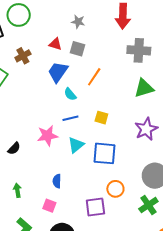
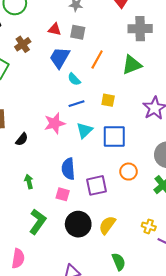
green triangle: (144, 88) -> (132, 65), moved
blue semicircle: (57, 181) -> (68, 169), size x1.5
purple square: (95, 207) -> (96, 185), moved

